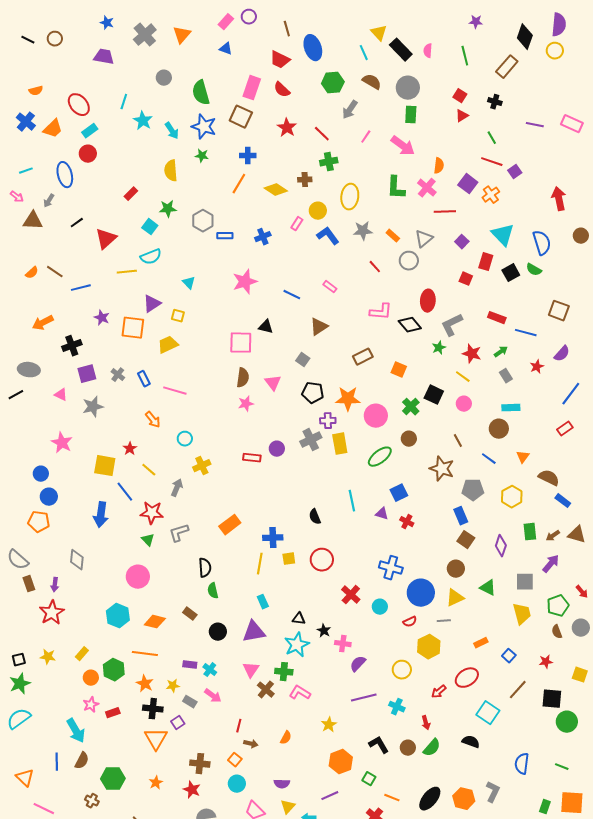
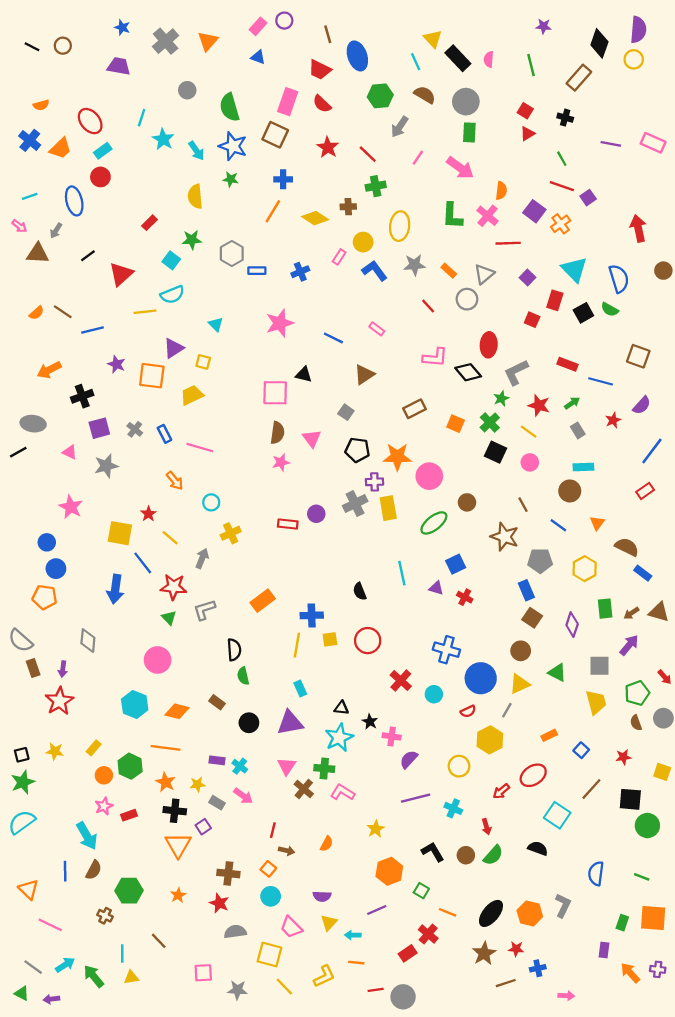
green cross: (411, 407) -> (490, 422), moved
gray line: (444, 621) -> (507, 710), turned -56

